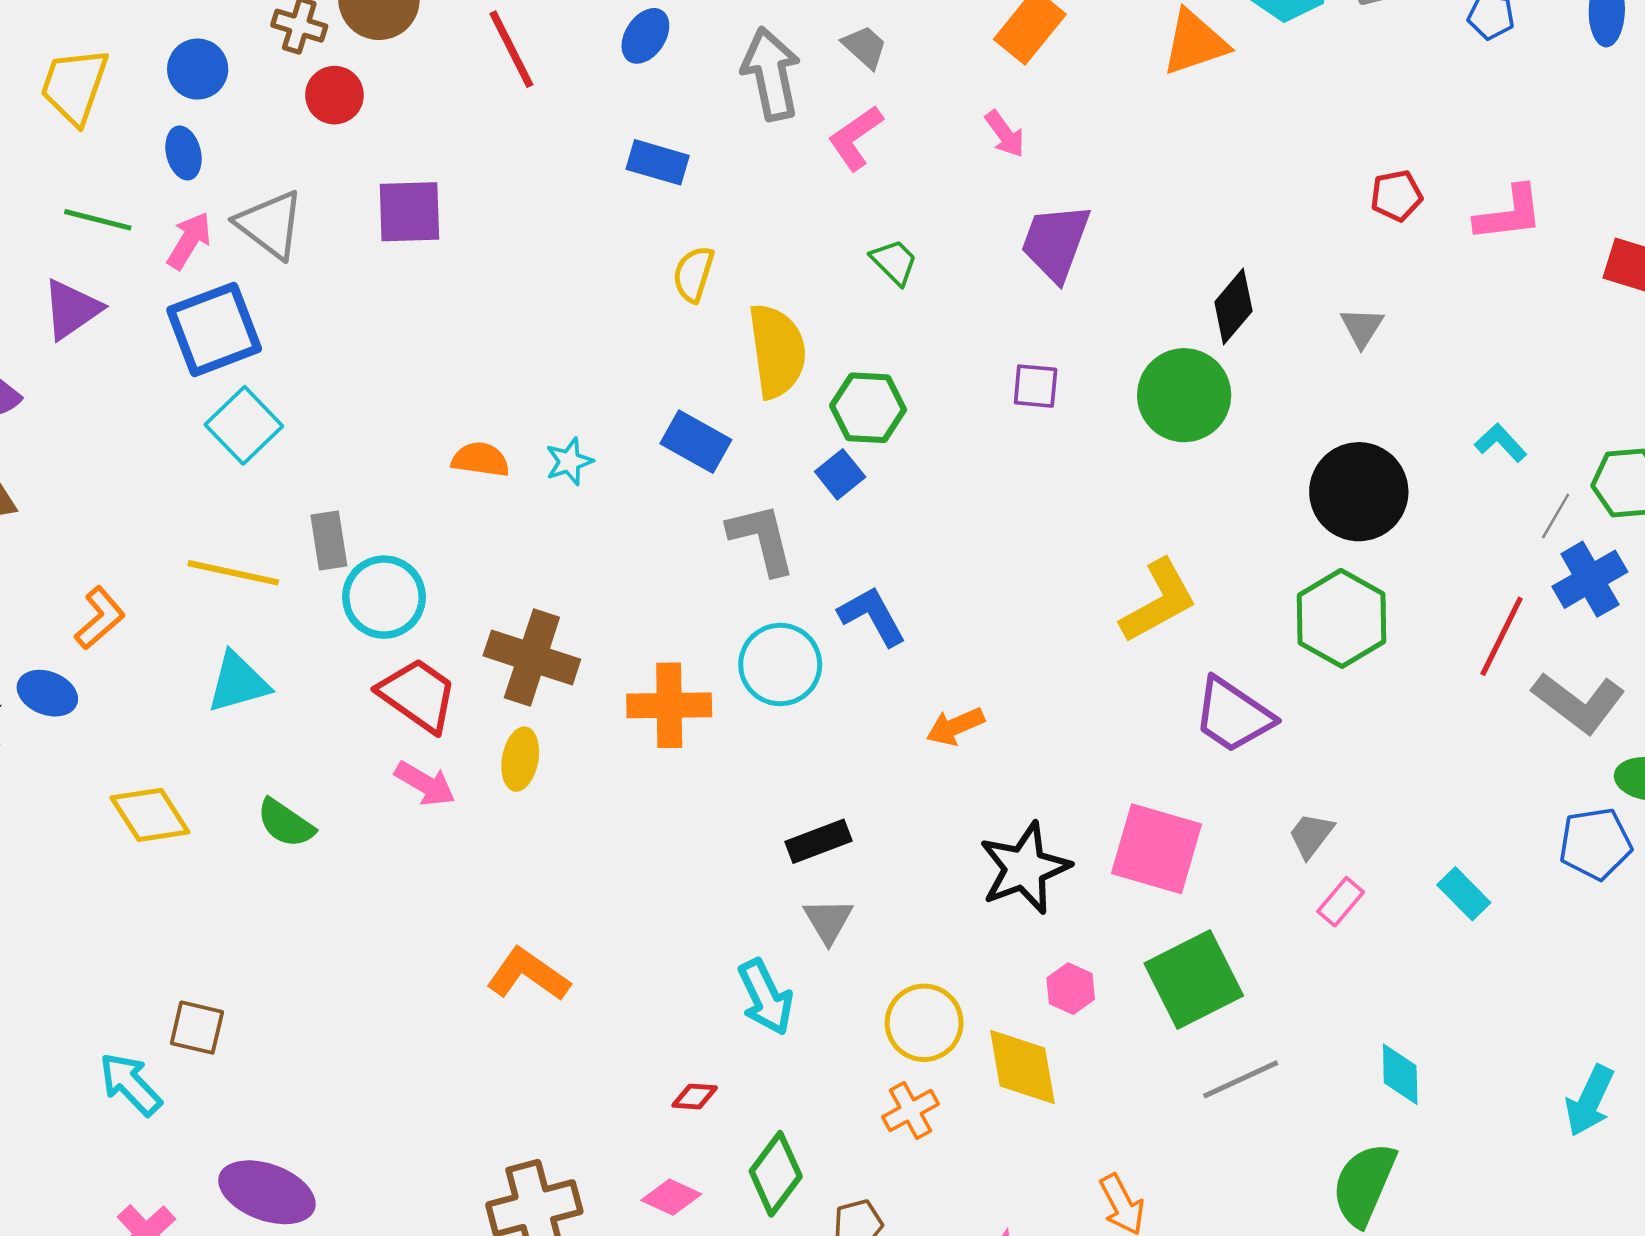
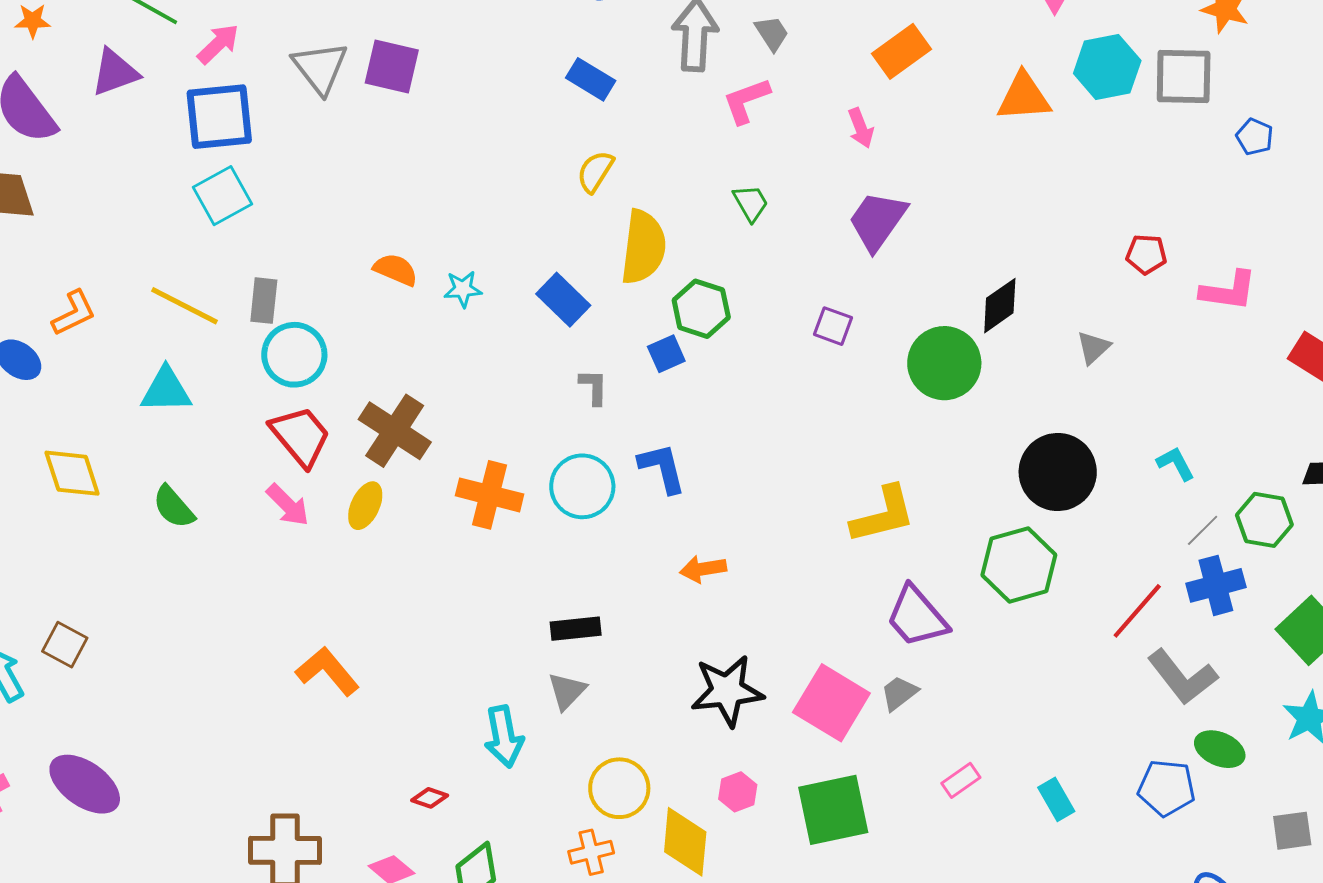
gray triangle: (270, 224) -> (320, 68), moved
gray L-shape: (762, 539) -> (594, 387), size x0.6
gray trapezoid: (1311, 835) -> (899, 693), moved

